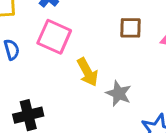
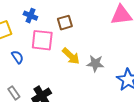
brown square: (131, 28) -> (65, 23), moved

